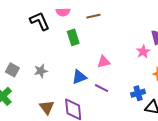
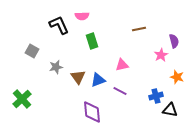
brown line: (93, 16) -> (139, 29), moved
gray square: (12, 70) -> (32, 51), moved
gray star: (41, 71) -> (56, 67), moved
brown triangle: (47, 107) -> (78, 77), moved

